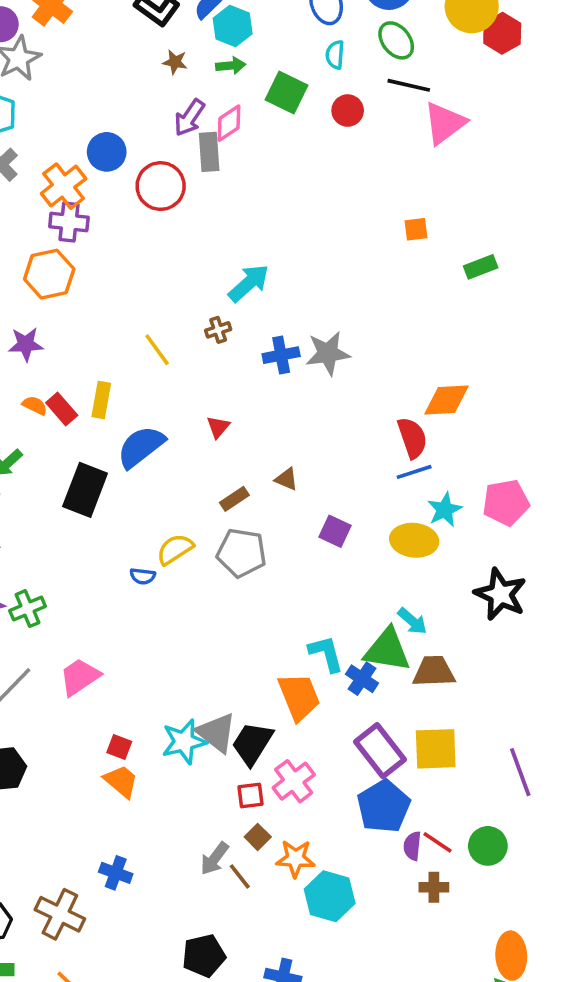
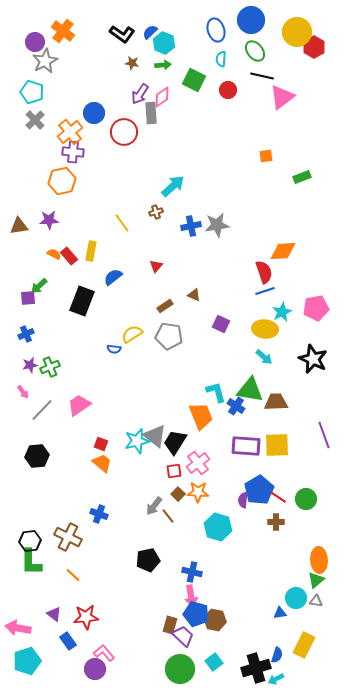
blue semicircle: (141, 447) -> (113, 277), size x0.7
cyan arrow: (412, 621) -> (264, 357), moved
purple rectangle: (380, 751) -> (246, 446), turned -48
purple line: (520, 772) -> (324, 435), moved
blue pentagon: (384, 806) -> (259, 490), moved
purple semicircle: (412, 846) -> (243, 500), moved
orange star: (295, 858) -> (198, 492), moved

